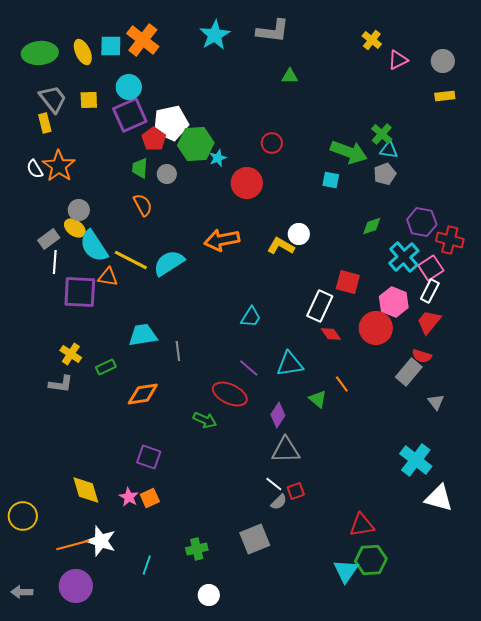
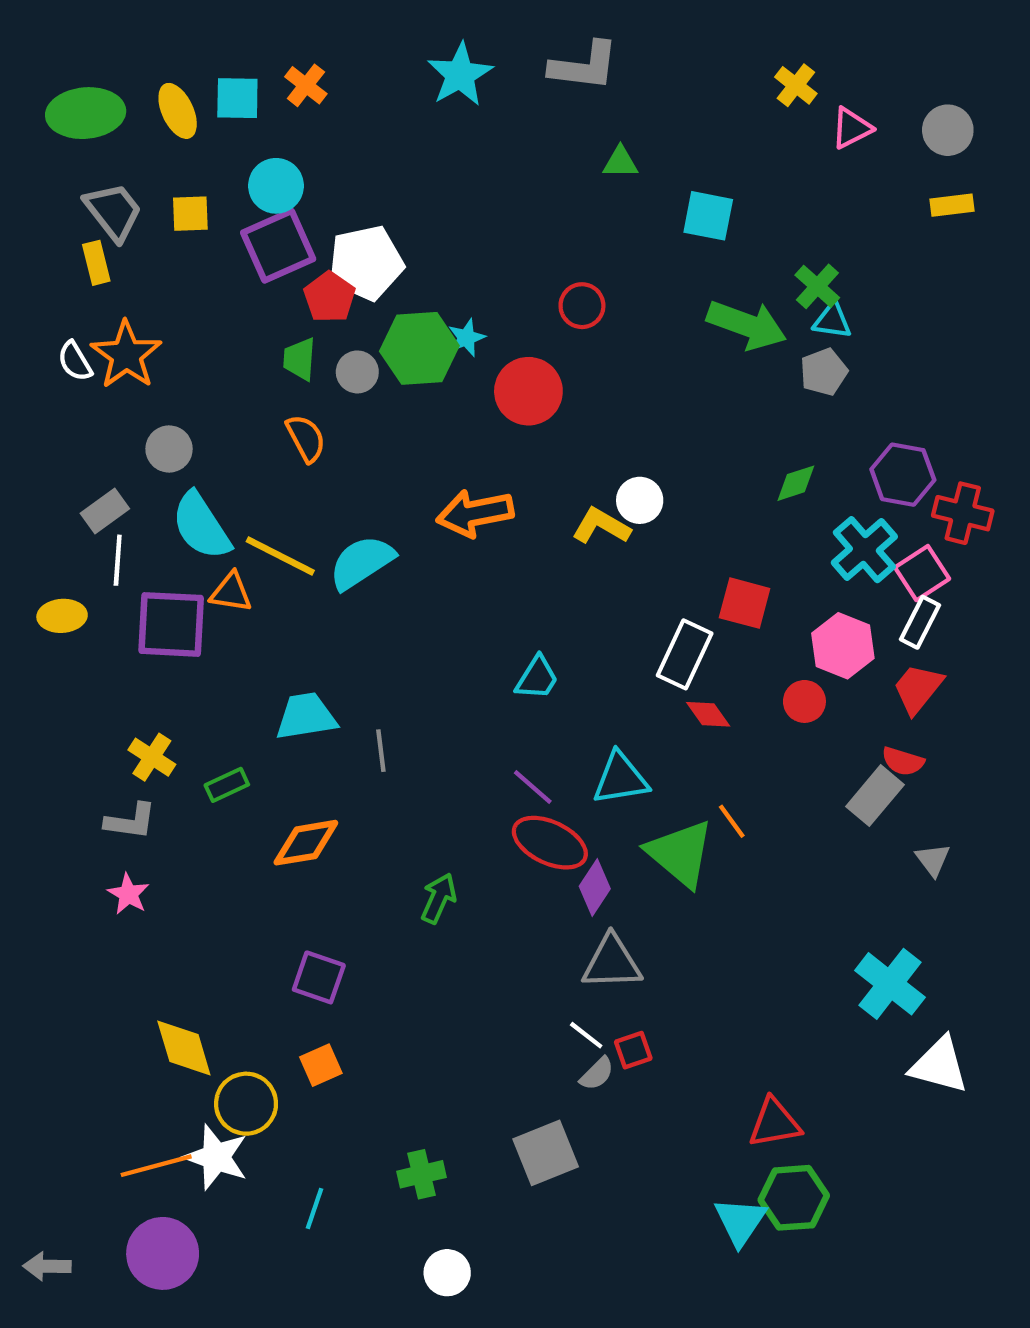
orange cross: (143, 40) -> (306, 85), size x0.6
green hexagon: (196, 144) -> (419, 348), moved
cyan square: (331, 180) -> (708, 216), moved, size x1.4
yellow ellipse: (75, 228) -> (62, 616), moved, turned -40
red circle: (376, 328) -> (804, 701), size x0.6
red ellipse: (230, 394) -> (550, 843), moved
green triangle: (318, 399) -> (680, 853), size x1.8
green arrow: (205, 420) -> (439, 898), turned -90
pink star: (129, 497) -> (128, 894), moved
yellow circle: (23, 516) -> (246, 1104), moved

